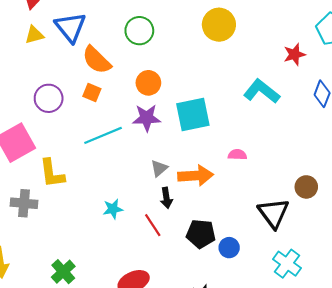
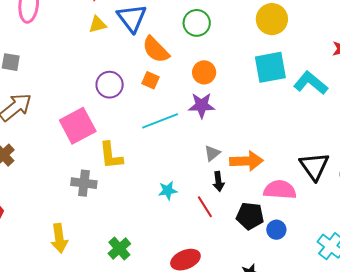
cyan square: (193, 114) -> (270, 67), moved
pink semicircle: (237, 155) -> (280, 190), moved, size x1.8
black triangle: (273, 213) -> (314, 166), moved

